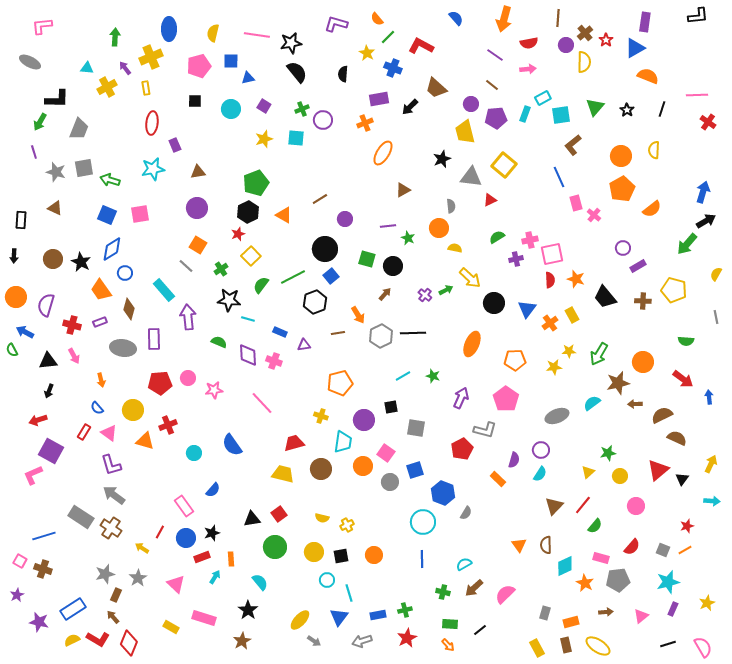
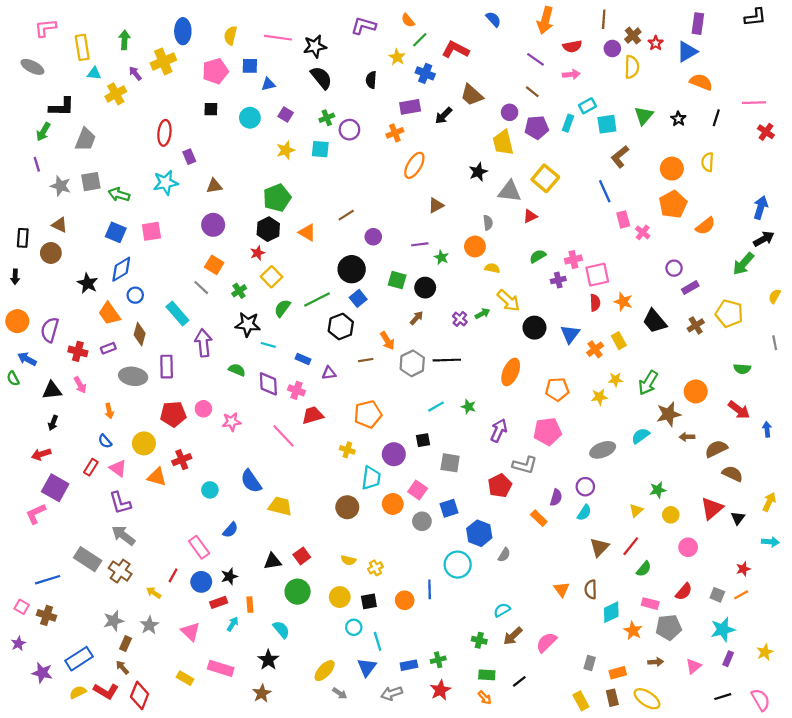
yellow rectangle: (146, 88) -> (82, 47), moved, size x1.6
brown circle: (53, 259) -> (51, 253), moved
brown cross: (643, 301) -> (696, 325), turned -35
pink pentagon: (506, 399) -> (547, 431), turned 30
red trapezoid: (294, 443) -> (313, 415), moved
yellow trapezoid: (283, 474) -> (280, 506), moved
blue line: (422, 559) -> (430, 589), moved

